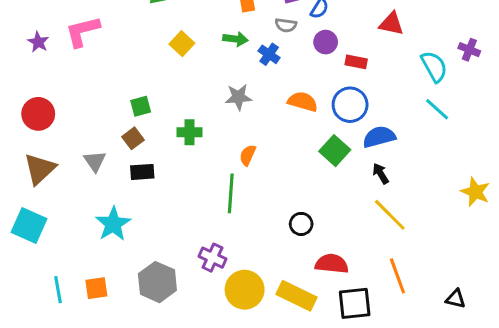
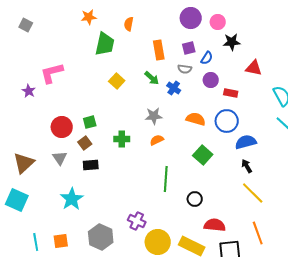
green arrow: (235, 39) -> (152, 78), turned 35
purple star: (38, 42) -> (29, 91), moved
red circle: (38, 114) -> (62, 127), moved
green square: (335, 151) -> (203, 155), moved
orange semicircle: (248, 155) -> (157, 140), moved, turned 40
green line: (231, 193) -> (166, 179), moved

